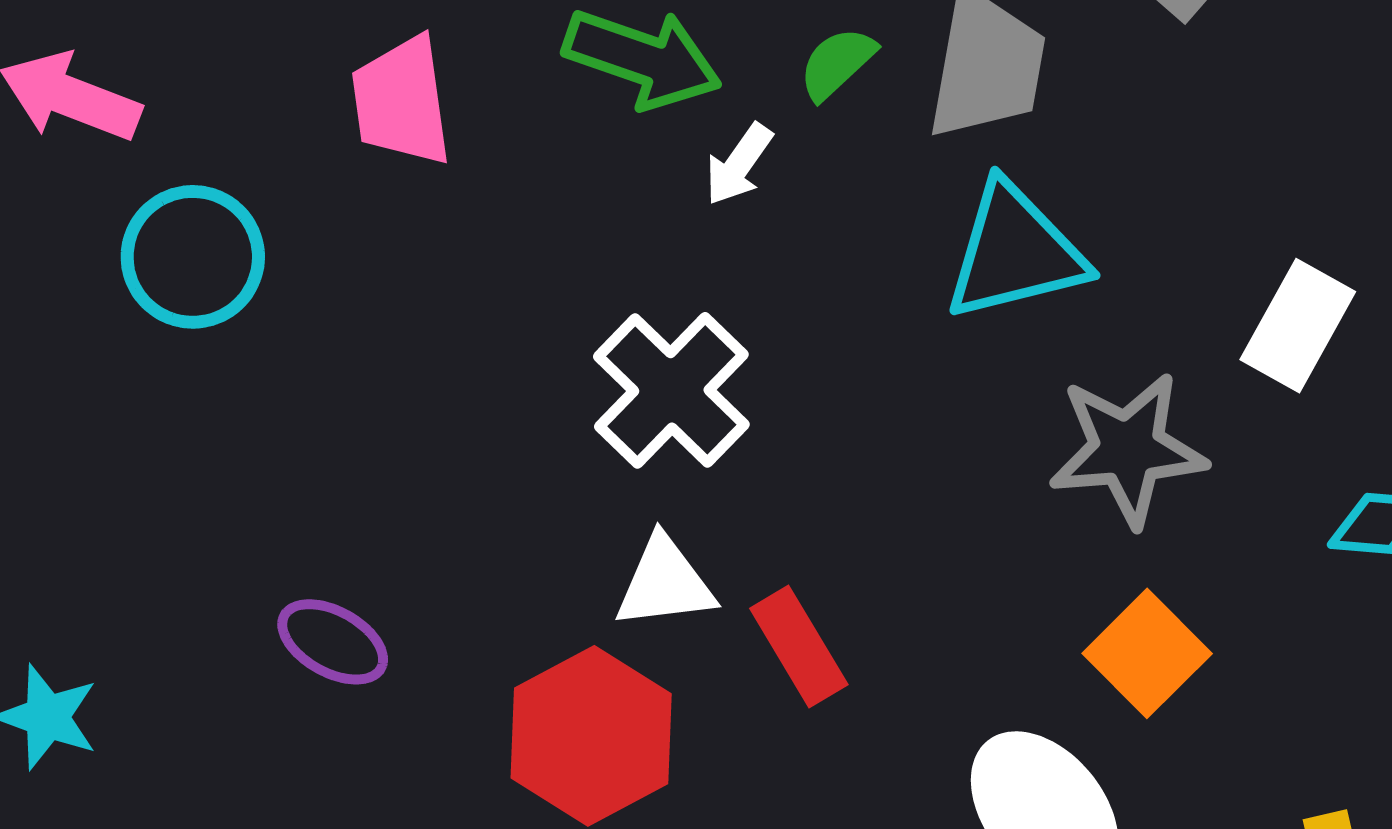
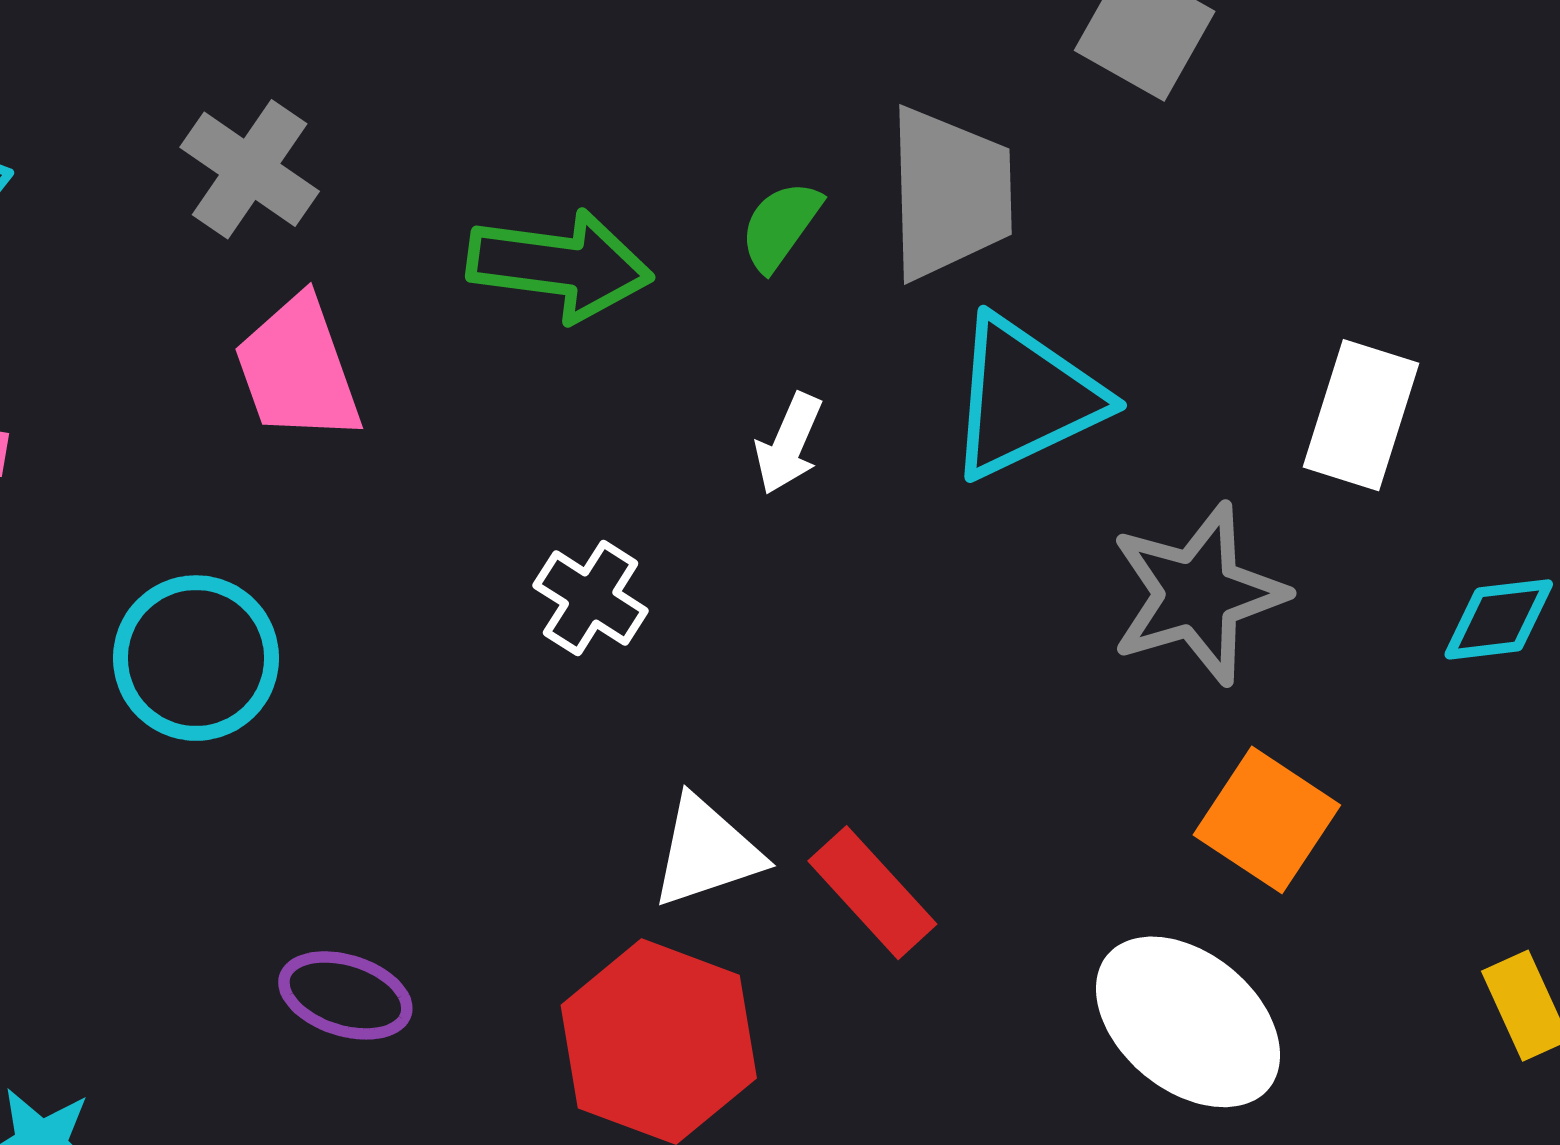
white arrow: (739, 164) -> (789, 444), moved
cyan circle: (193, 257) -> (196, 658), moved
white cross: (671, 390) -> (591, 598), moved, size x0.6

